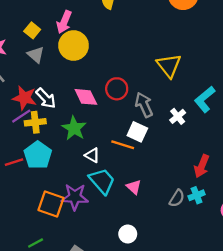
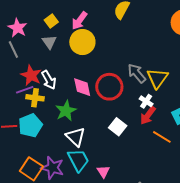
red circle: (117, 89) -> (109, 87), size x1.4
gray arrow: (144, 105) -> (137, 73), moved, turned -30
white cross: (178, 116) -> (146, 101), moved, turned -32
orange line: (123, 145) -> (162, 137), moved
white triangle: (92, 155) -> (75, 137), size x1.5
red arrow: (202, 166) -> (148, 115), moved

